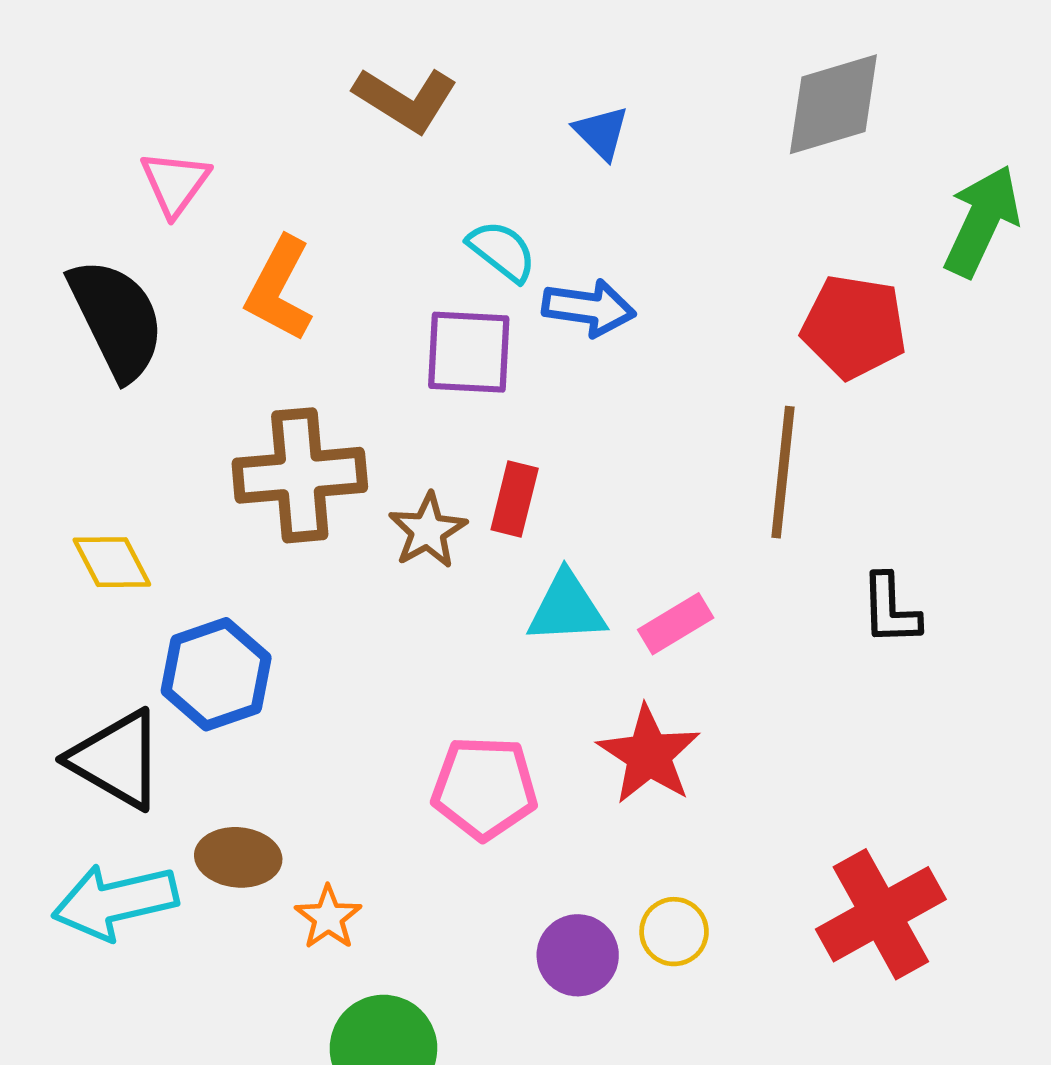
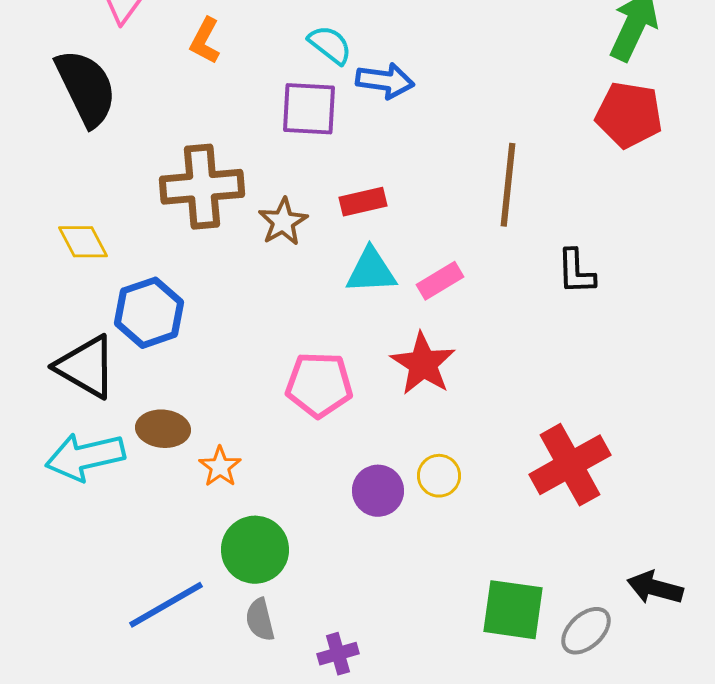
orange L-shape: (279, 289) -> (205, 41), moved, size x0.7
red pentagon: (854, 327) -> (629, 115), moved
red rectangle: (515, 499) -> (363, 202), moved, turned 63

